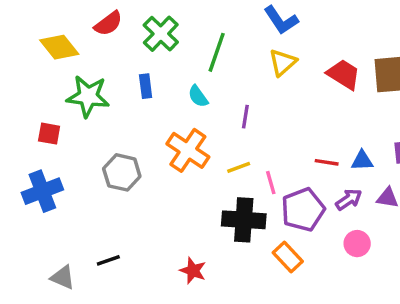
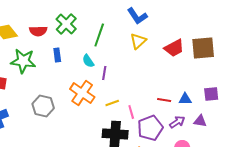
red semicircle: (108, 24) -> (38, 31), moved, turned 36
red trapezoid: (344, 74) -> (174, 48), turned 120
purple line: (245, 117) -> (104, 73), moved

